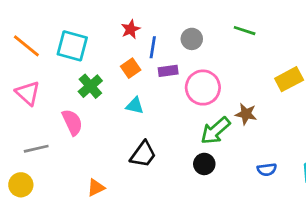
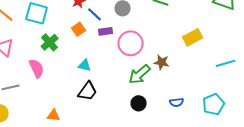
blue line: (153, 47) -> (95, 14), turned -56
cyan triangle: (135, 106) -> (85, 65), moved
black circle: (204, 164) -> (139, 103), moved
orange triangle: (96, 188) -> (54, 115), turned 32

